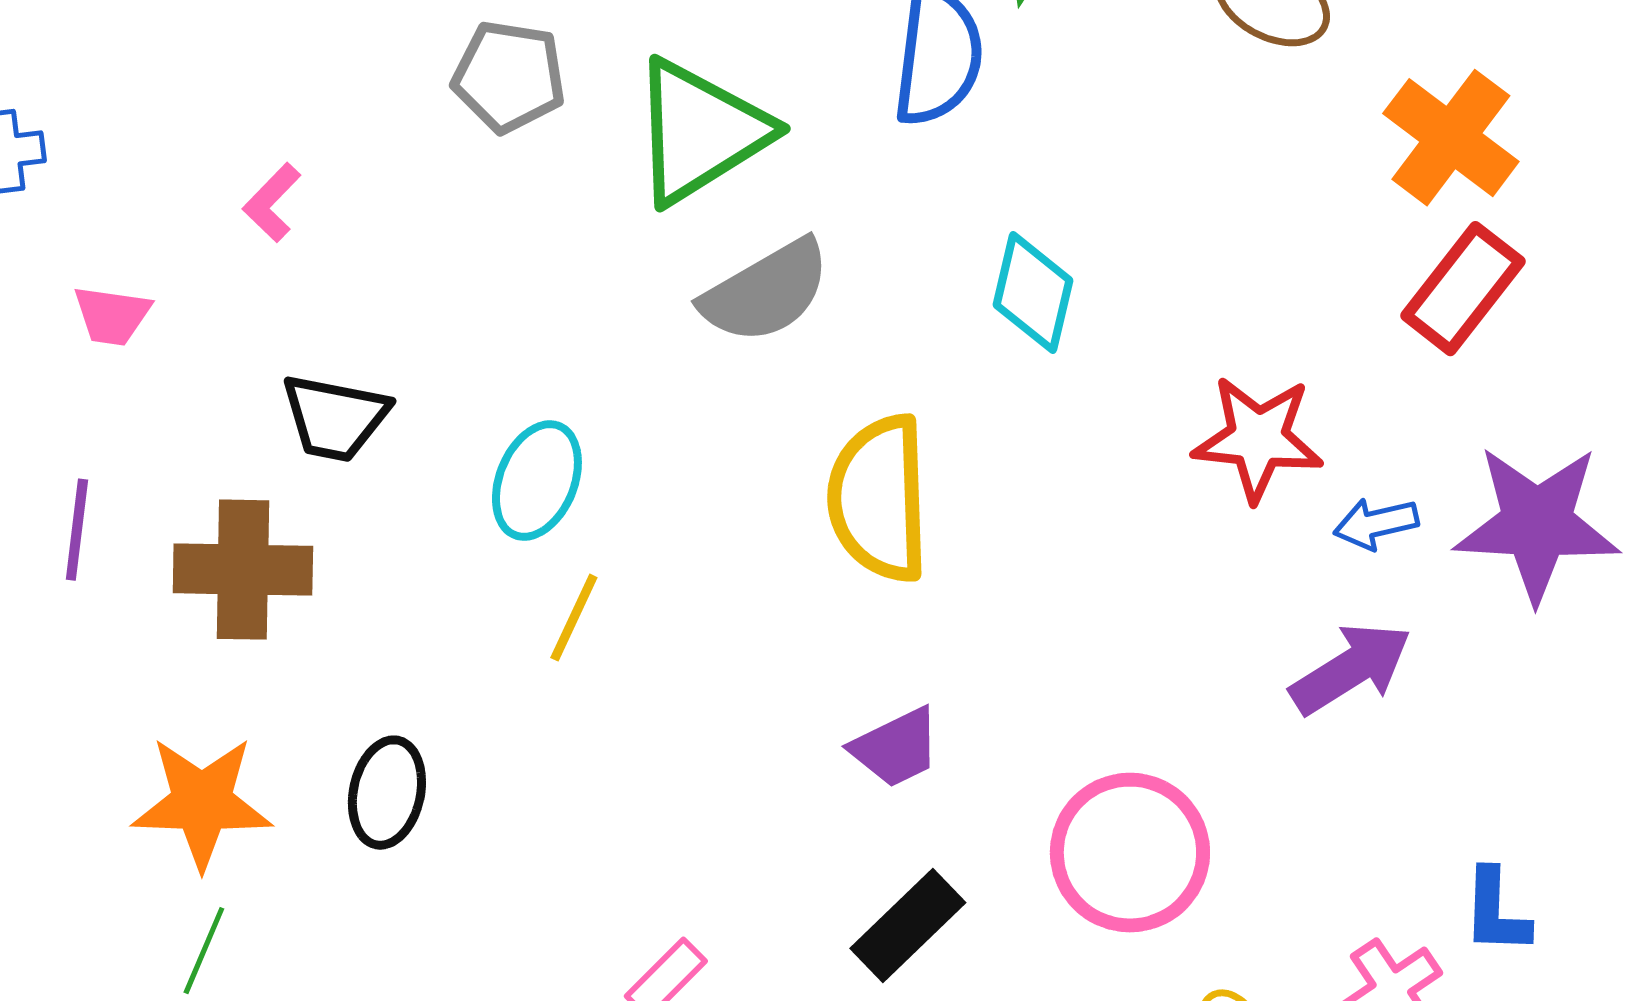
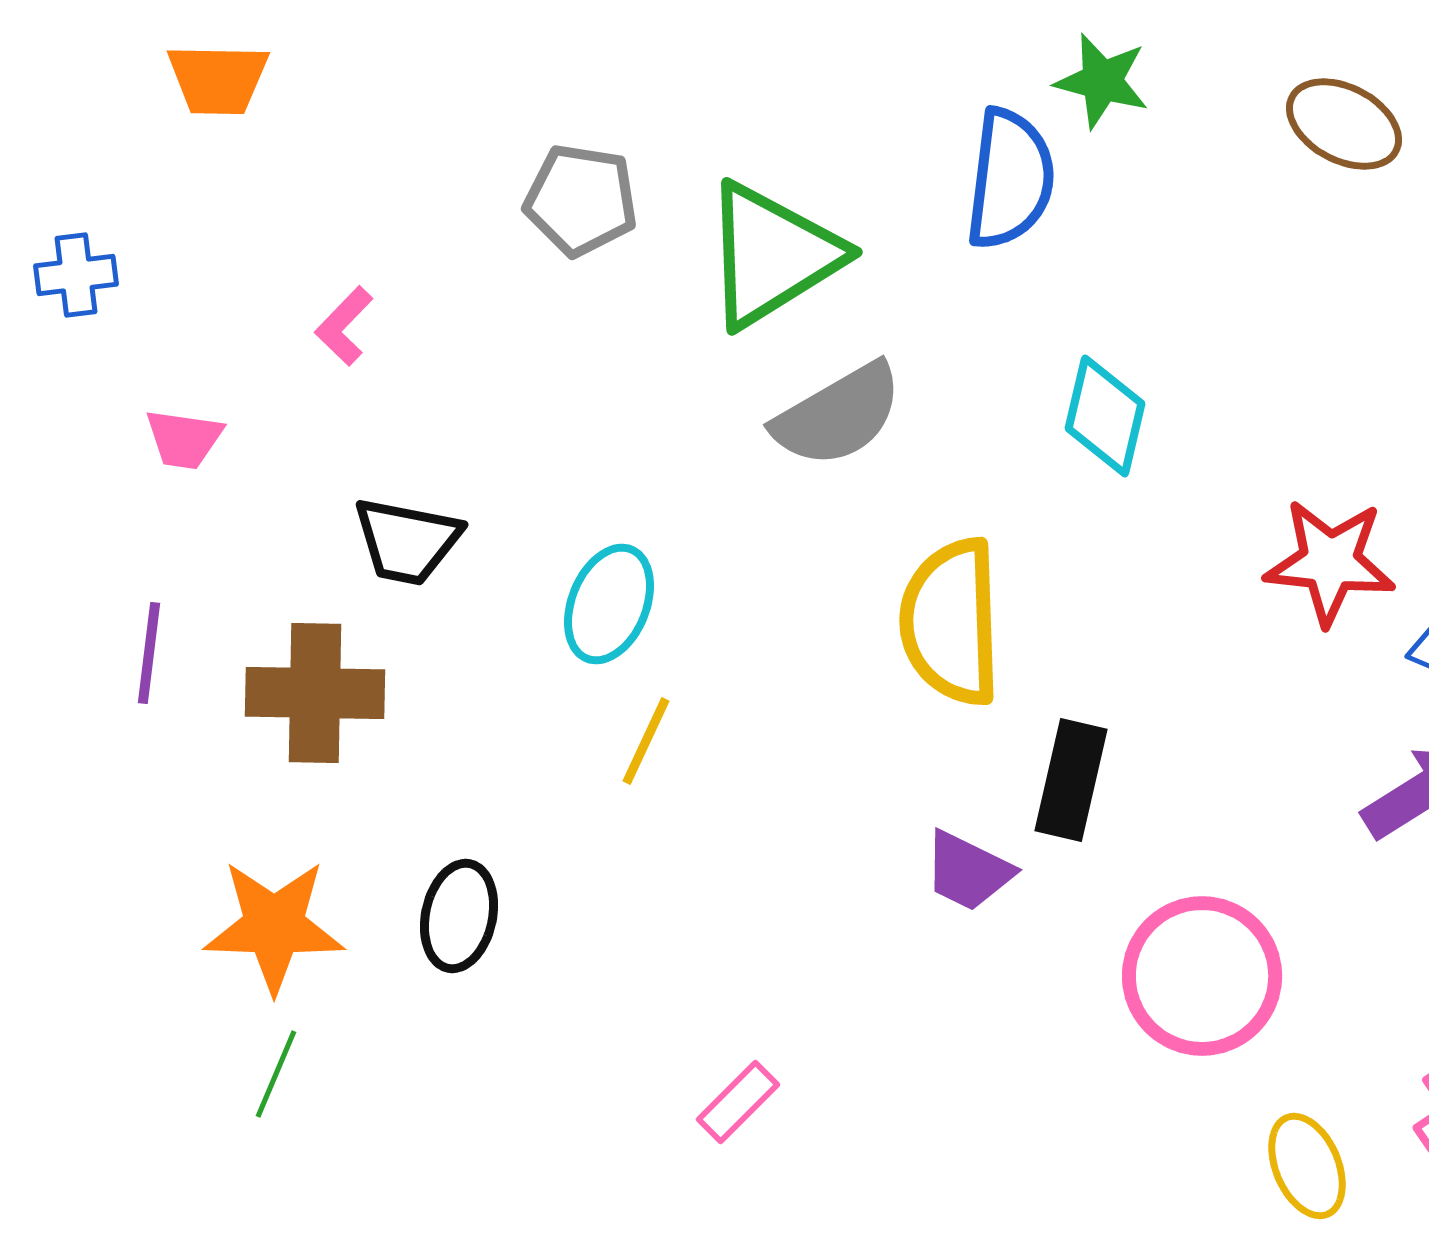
purple trapezoid: (896, 748) -> (968, 871), turned 52
black rectangle: (908, 926) -> (1071, 780), moved, turned -33

